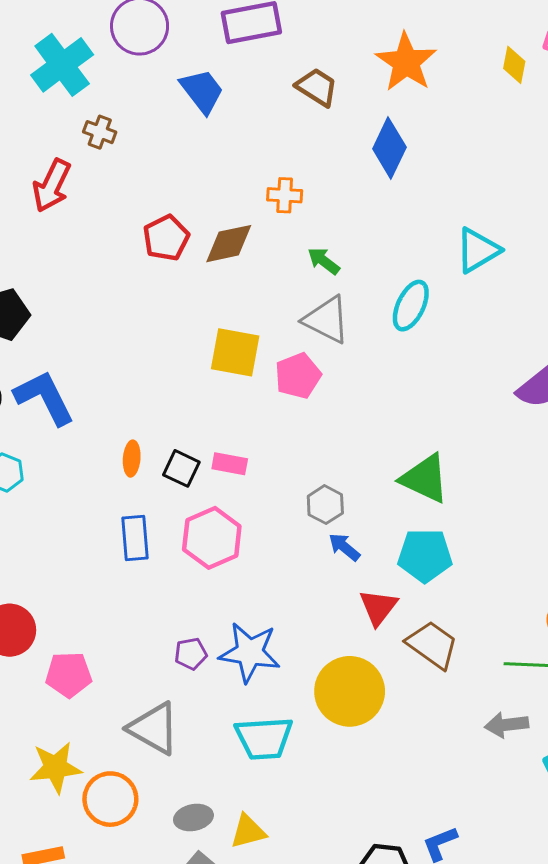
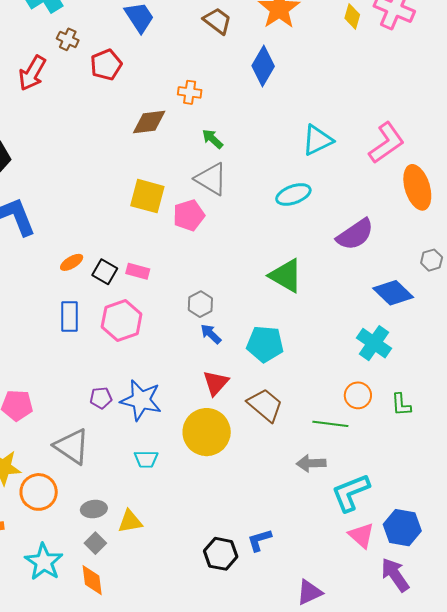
red pentagon: (166, 238) -> (106, 65), moved
cyan ellipse: (411, 306) -> (293, 194), moved, turned 40
orange ellipse: (132, 459) -> (72, 262), turned 50
green triangle: (425, 479) -> (286, 276), moved
red triangle: (378, 607) -> (216, 383), moved
cyan trapezoid: (264, 738) -> (146, 459), size x0.6

